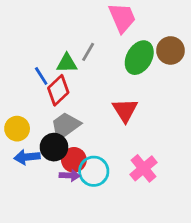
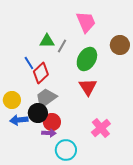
green ellipse: (139, 58) -> (87, 59), moved
green triangle: (67, 63) -> (47, 41), moved
cyan circle: (94, 171) -> (66, 150), moved

